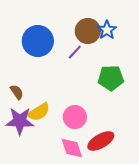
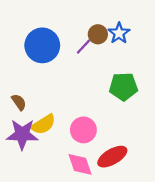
brown circle: (88, 31) -> (98, 34), size x0.7
purple line: (75, 52) -> (83, 47), moved

